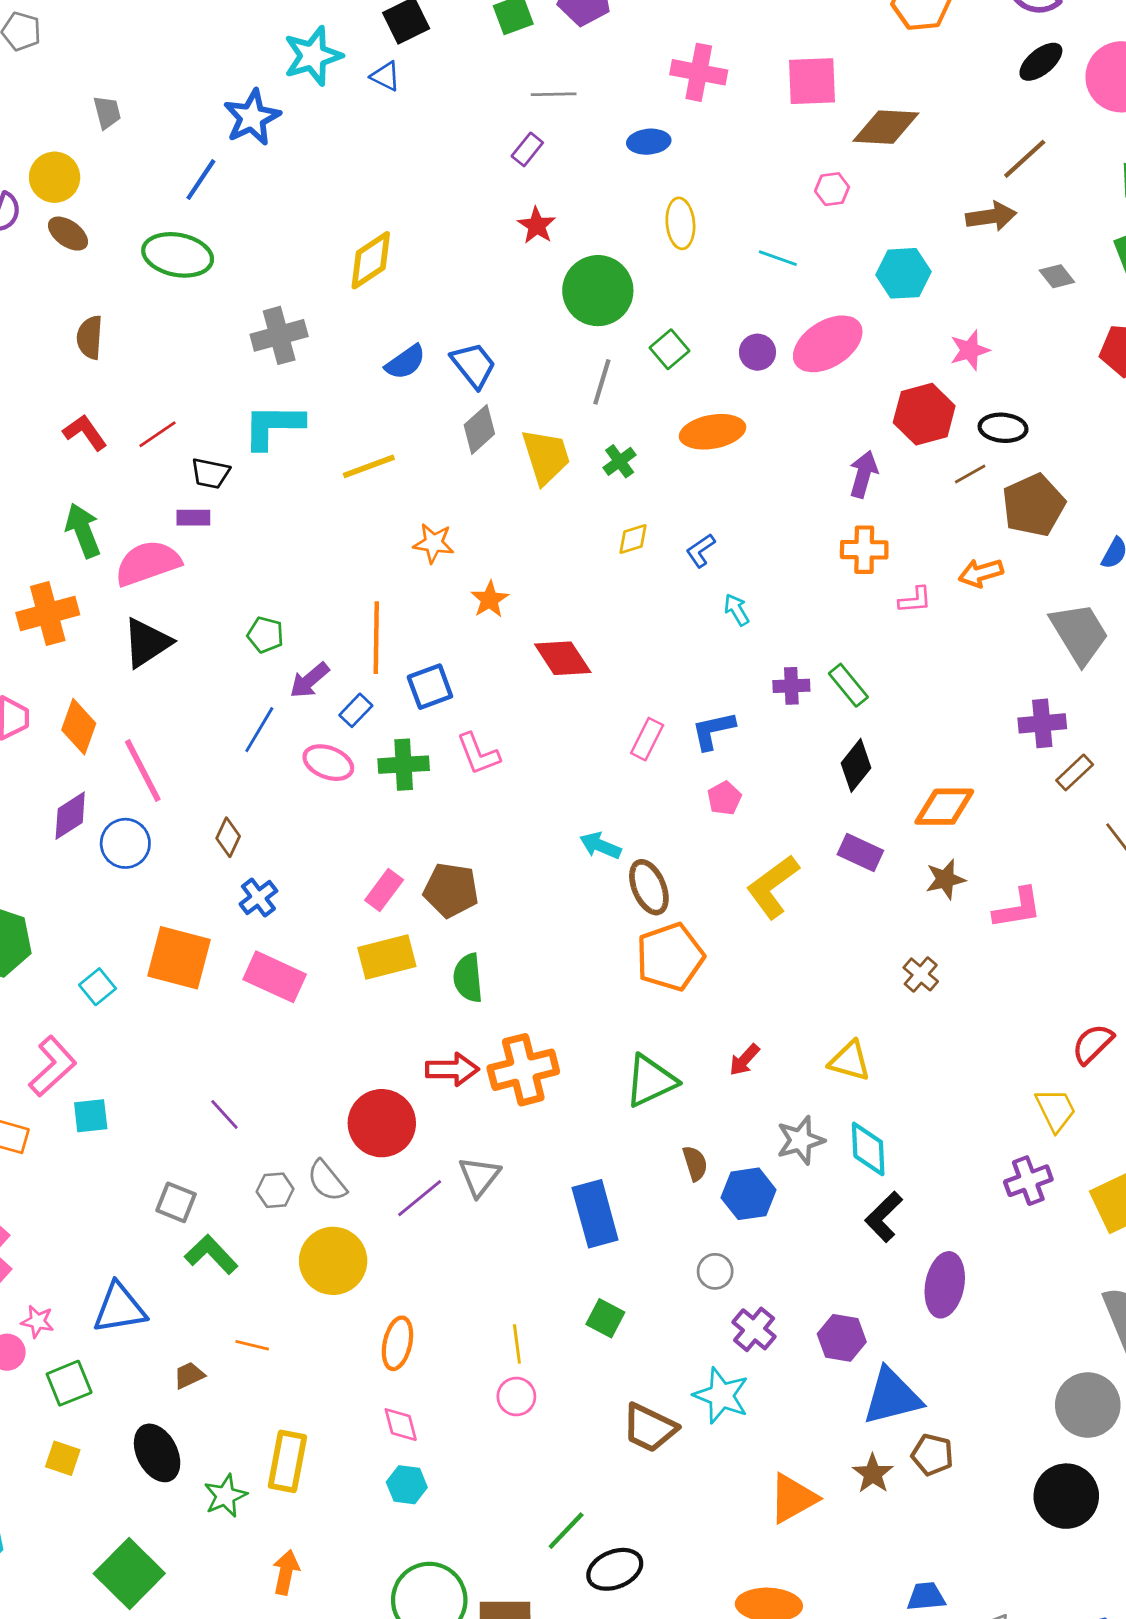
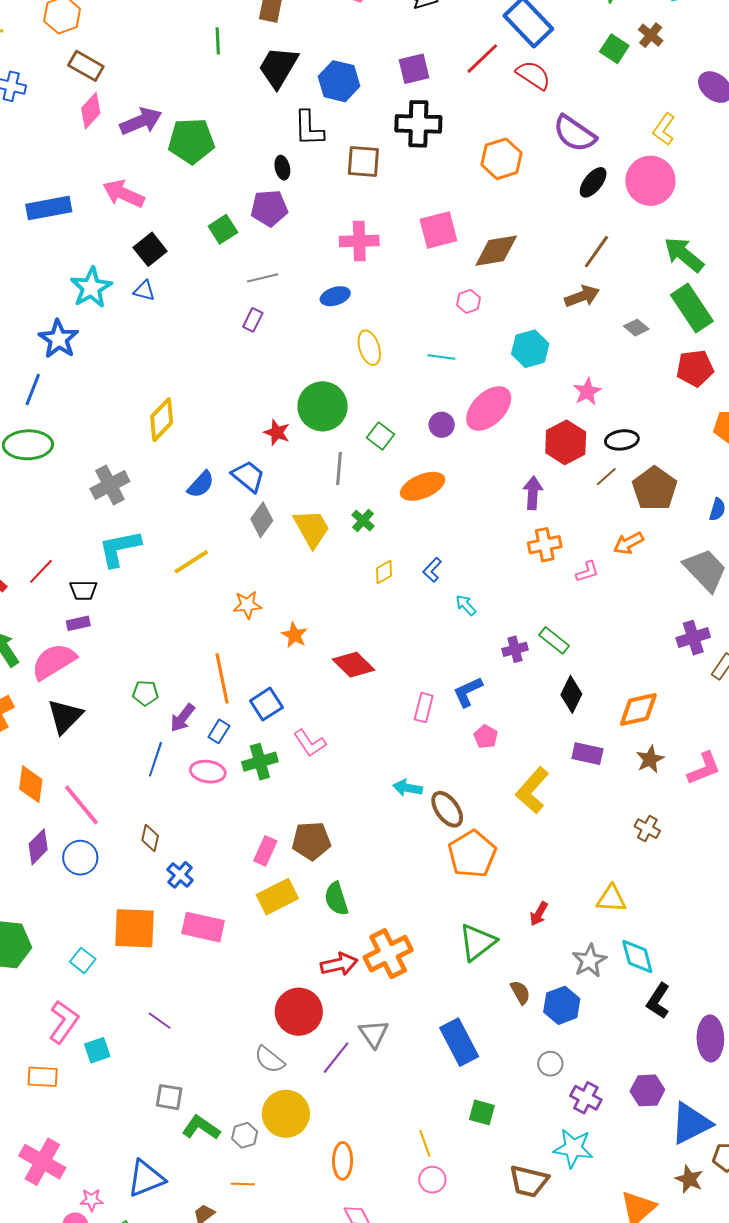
red star: (537, 225) -> (277, 432), moved
purple line: (224, 1114) -> (160, 1021), moved
gray hexagon: (275, 1190) -> (245, 1135), moved

